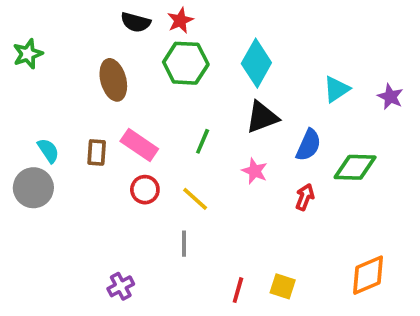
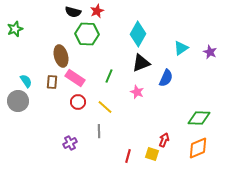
green hexagon: (186, 63) -> (87, 34), moved
brown ellipse: (113, 80) -> (61, 56), moved
green diamond: (355, 167) -> (199, 118), moved
red arrow: (305, 197) -> (164, 140), moved
purple cross: (121, 286) -> (70, 143), moved

